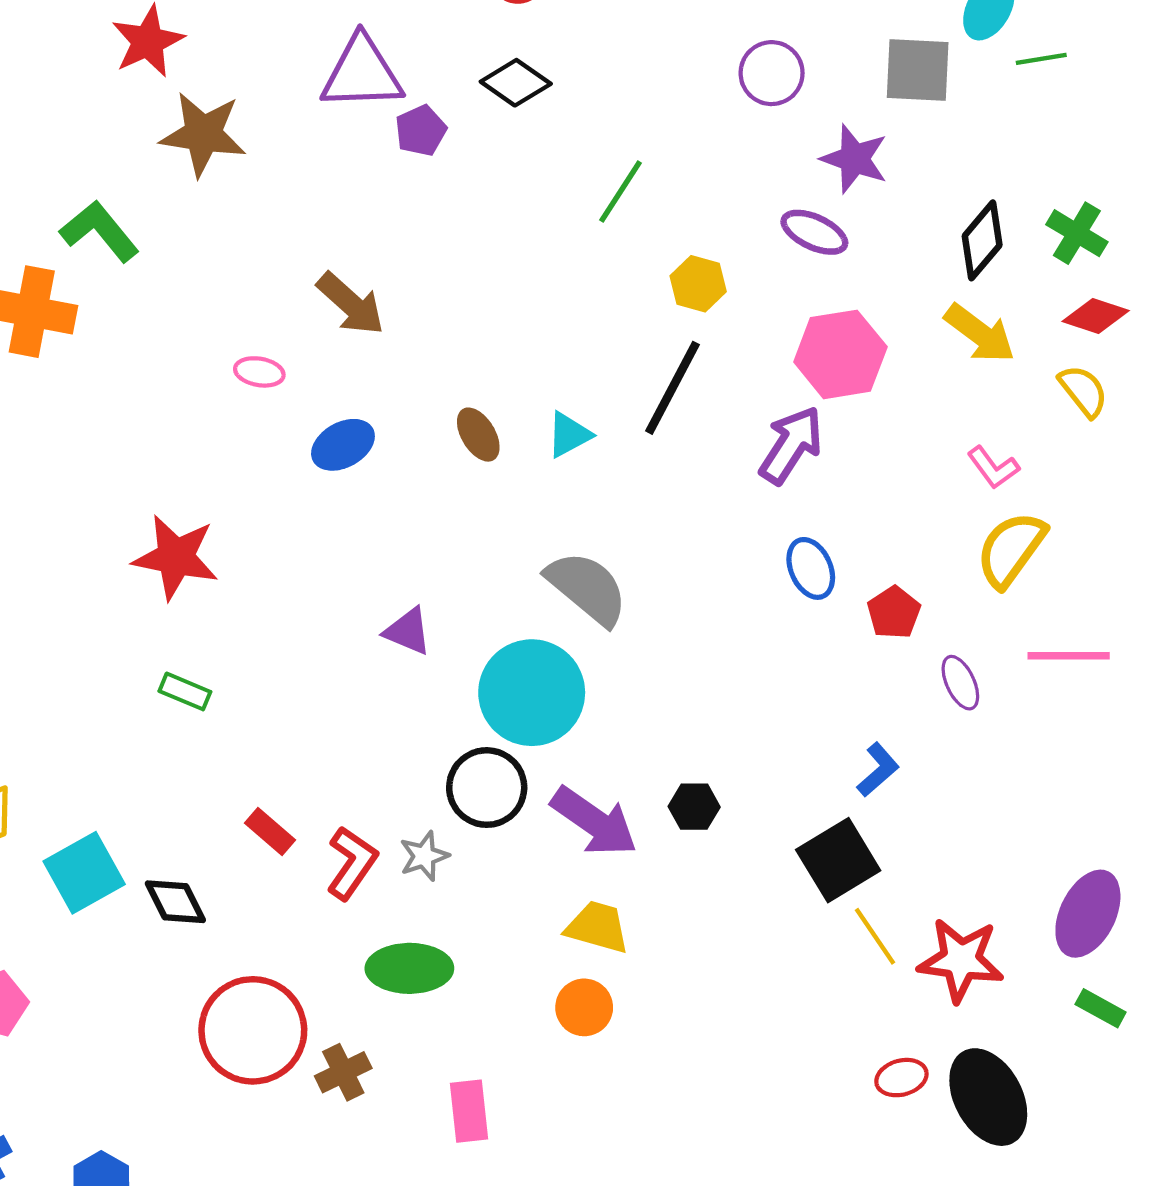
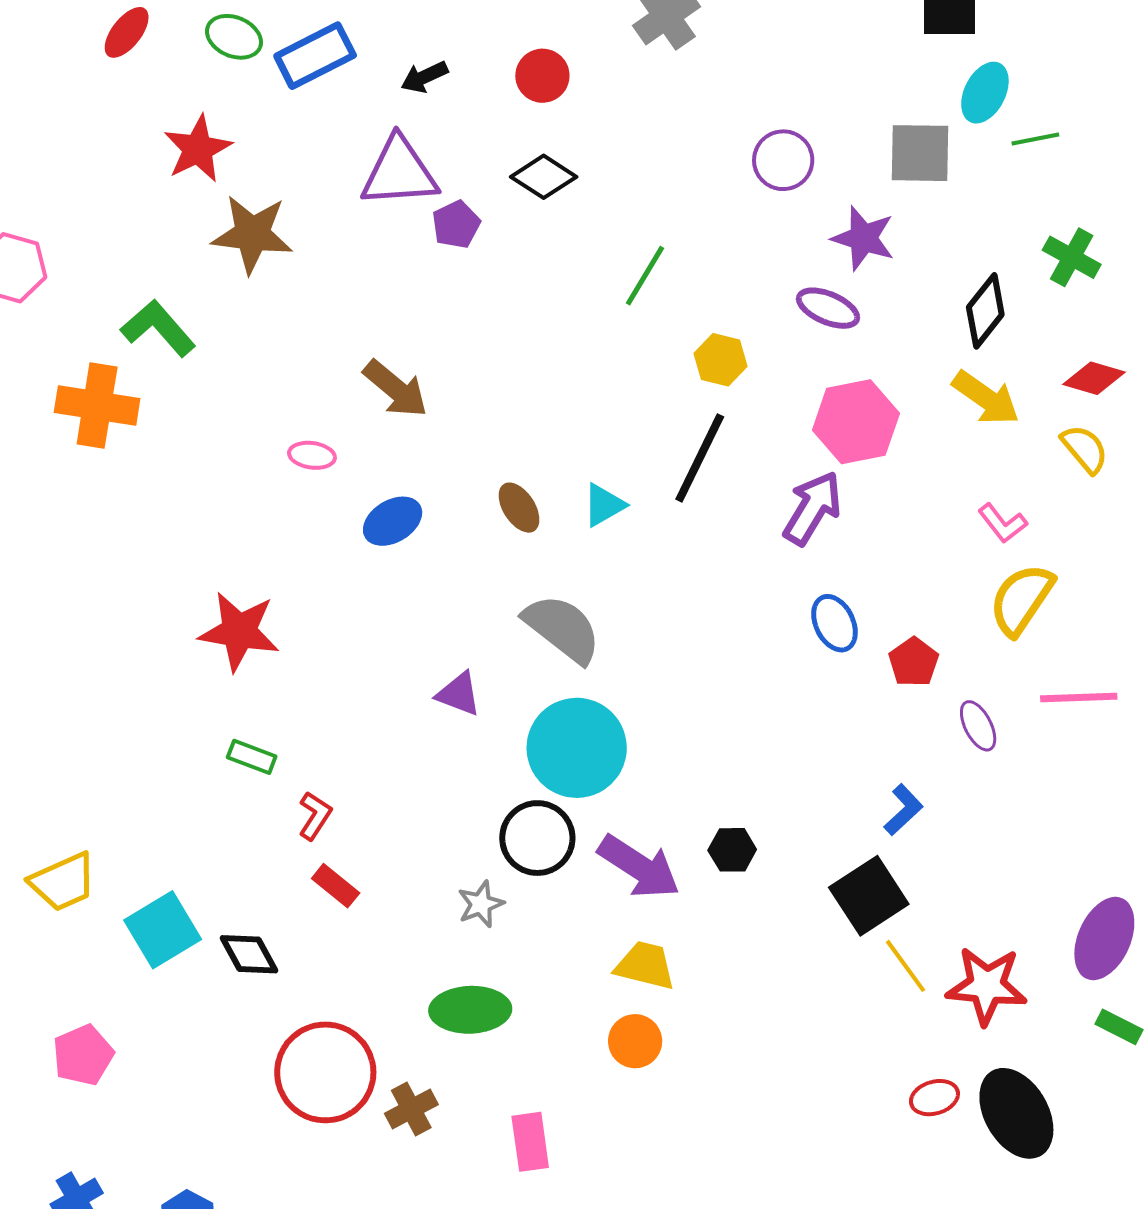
green cross: (1077, 233) -> (1072, 257), moved
gray semicircle: (587, 588) -> (562, 628), moved
red L-shape: (352, 863) -> (315, 816), moved, size x0.7

